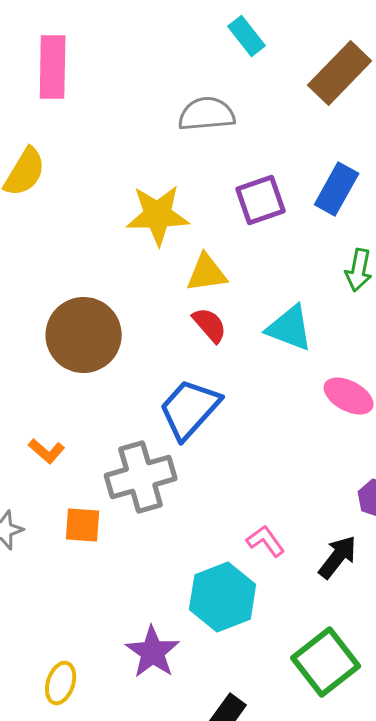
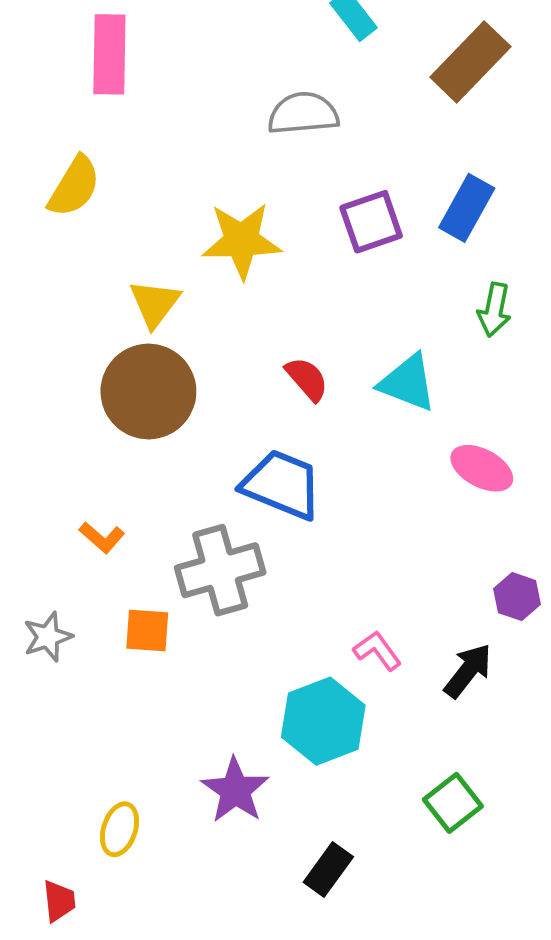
yellow triangle: (207, 273) -> (155, 303), moved, turned -45
blue trapezoid: (190, 409) -> (282, 485), turned 70
green square: (326, 662) -> (453, 803), size x0.7

